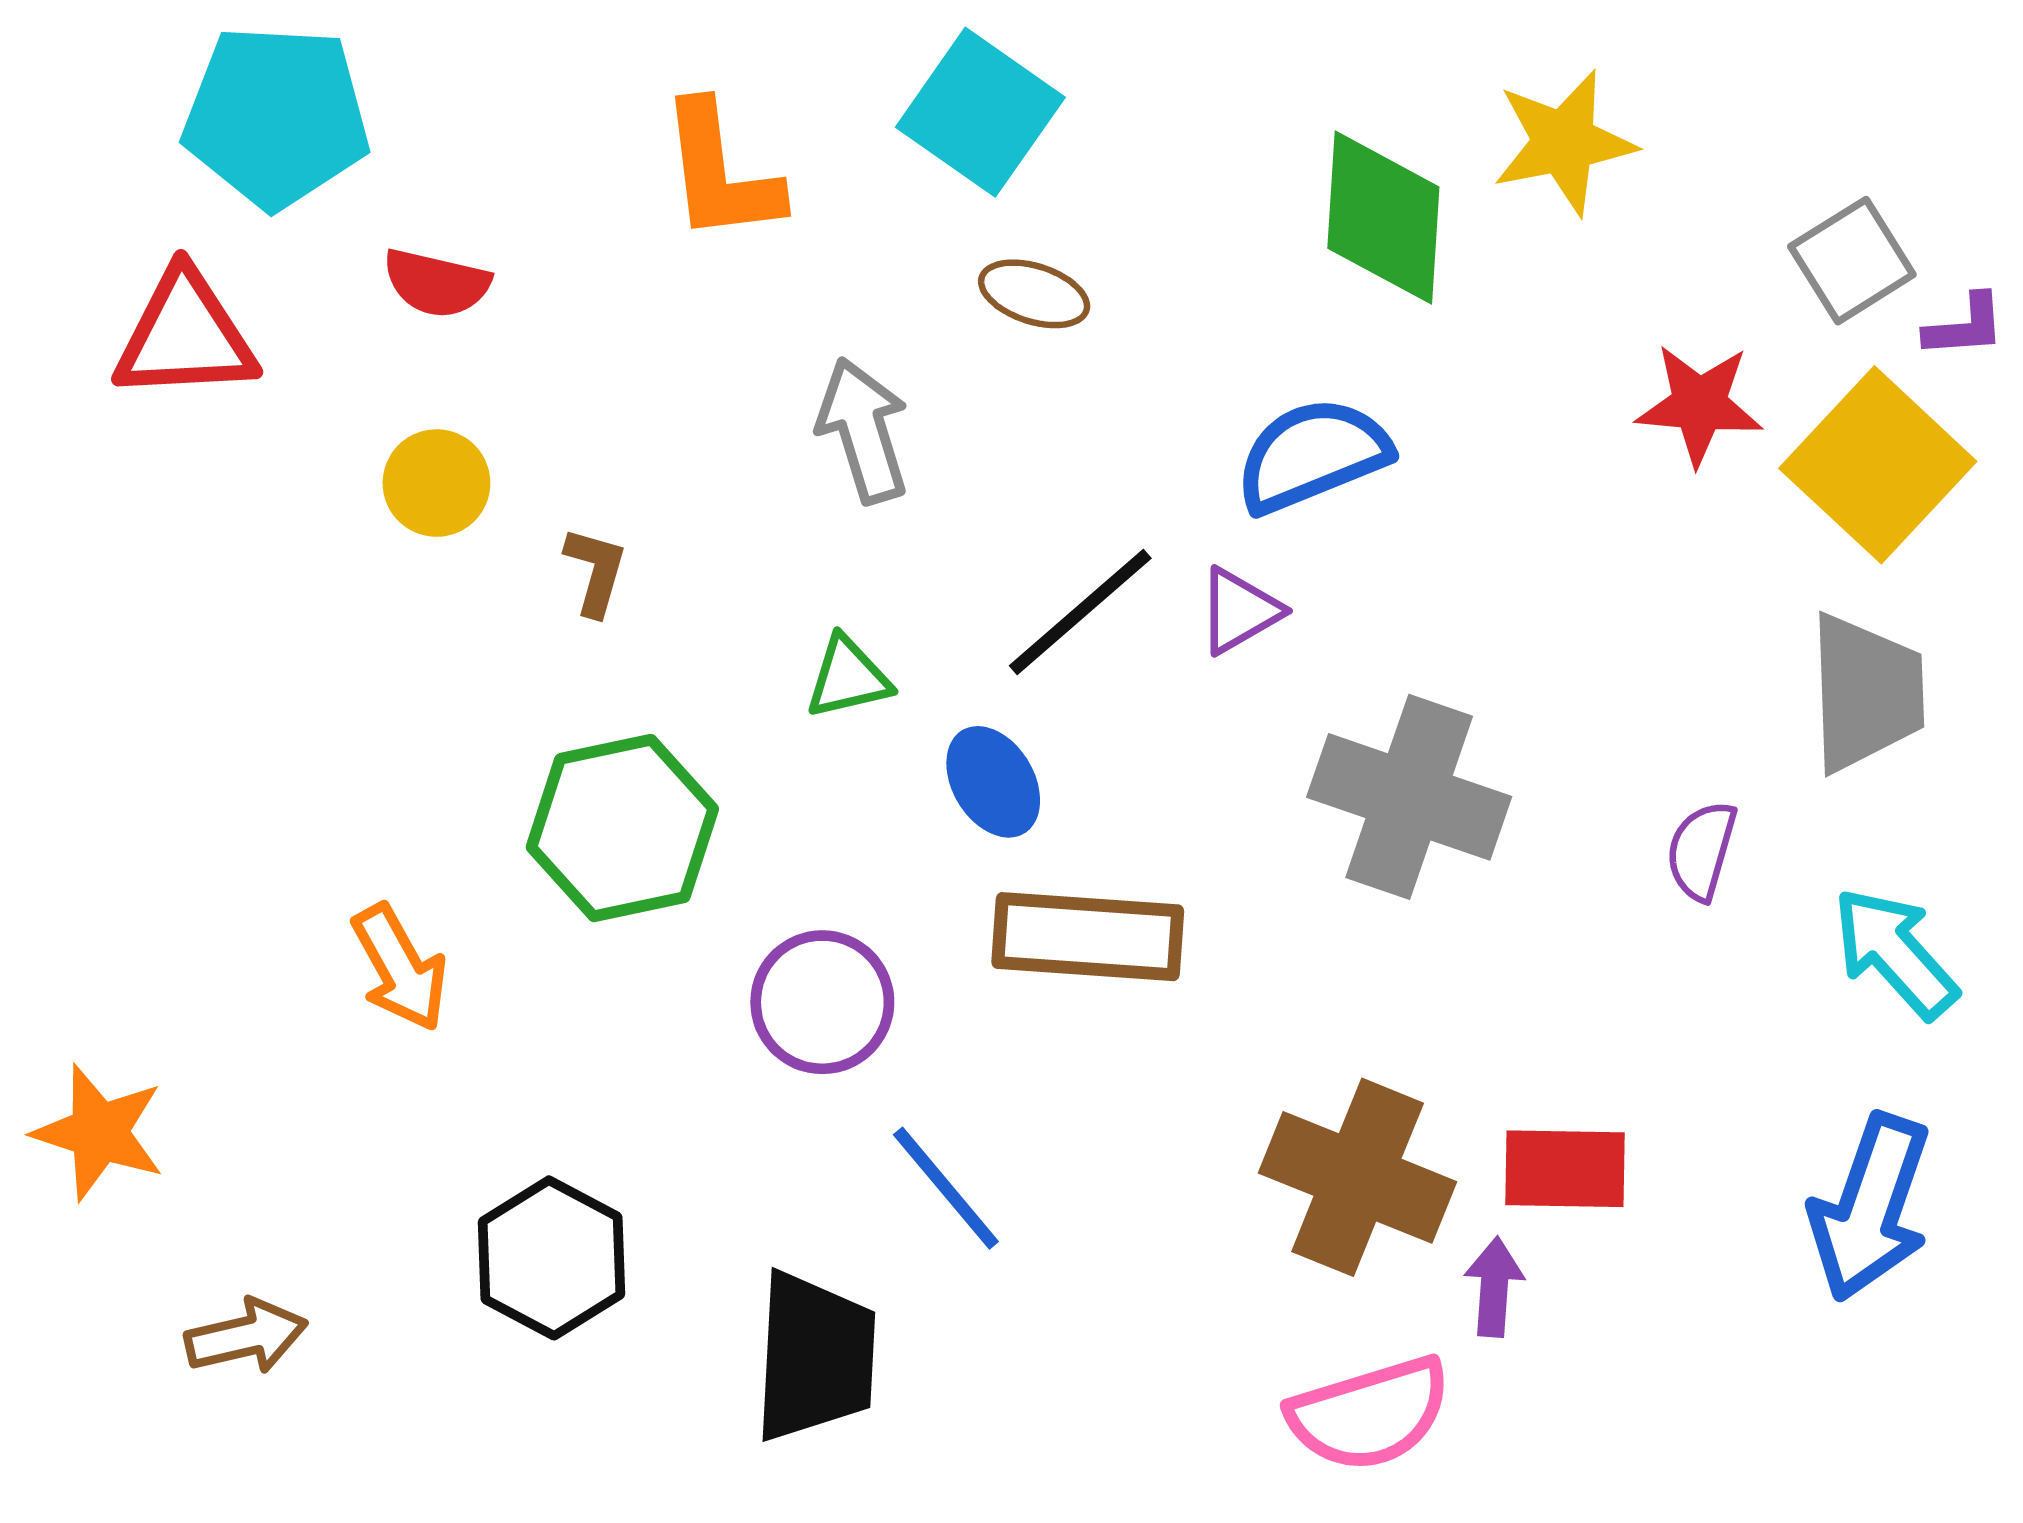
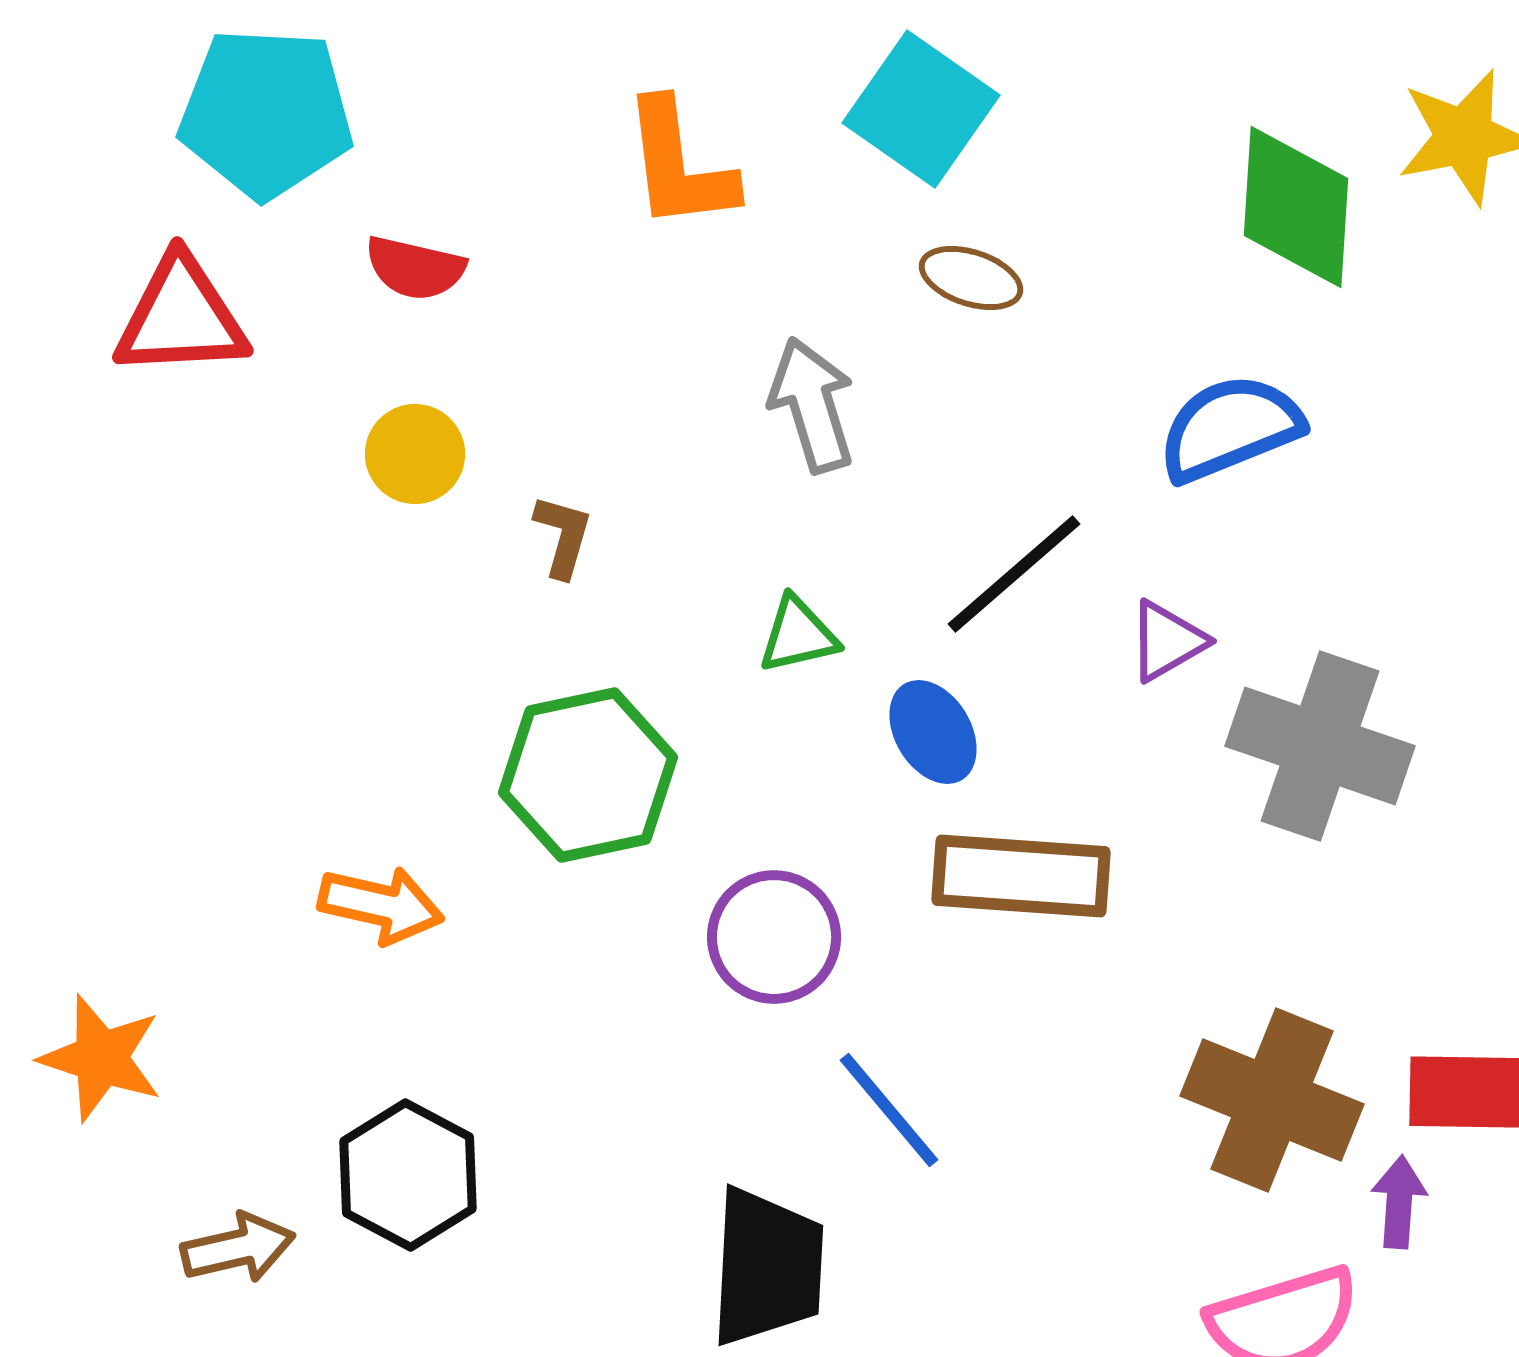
purple triangle: (1239, 611) -> (1167, 641), moved
orange arrow: (400, 968) -> (381, 905), turned -48
black hexagon: (551, 1258) -> (408, 1175), moved

